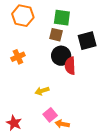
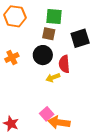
black circle: (61, 56) -> (43, 55), moved
yellow arrow: (42, 91) -> (53, 78), moved
orange arrow: (62, 124) -> (59, 122), size x1.5

